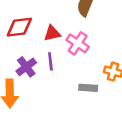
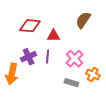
pink cross: (78, 43) -> (75, 59), moved

